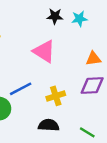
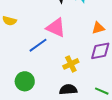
blue line: (21, 89) -> (38, 45), moved

